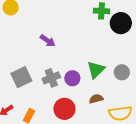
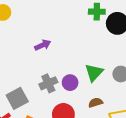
purple arrow: (48, 41) -> (43, 45), turned -56
gray square: (21, 77) -> (17, 98), moved

